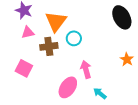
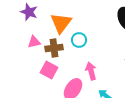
pink triangle: (28, 32) -> (34, 42), moved
pink square: (24, 68) -> (49, 70), moved

